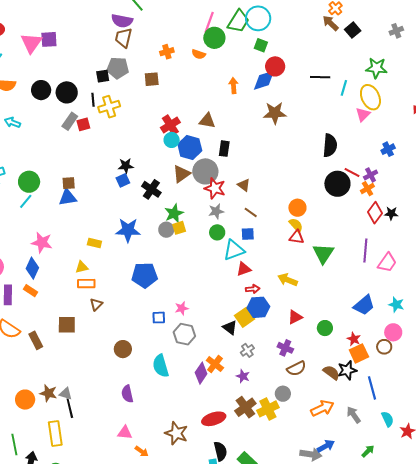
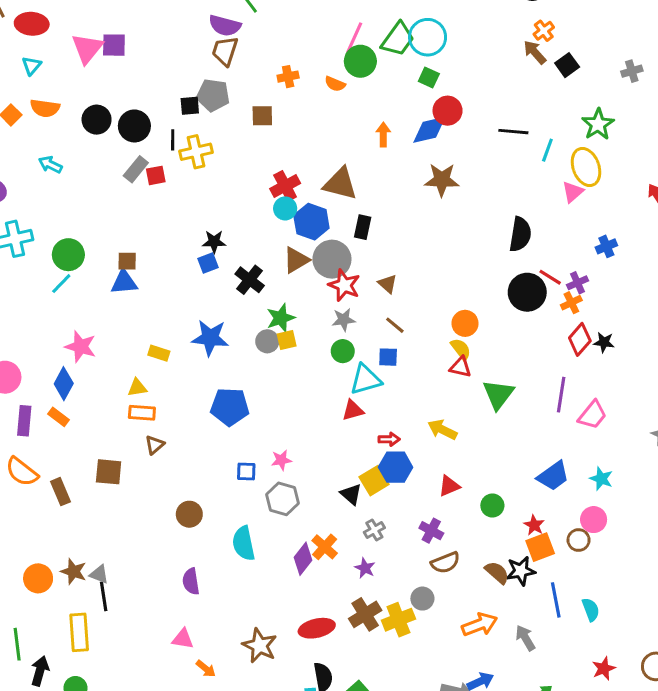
green star: (376, 68) -> (598, 124), turned 30
brown triangle: (207, 121) -> (340, 184), size x1.4
red triangle: (244, 269) -> (353, 410), moved
cyan semicircle: (388, 419) -> (591, 610), moved

